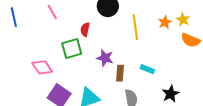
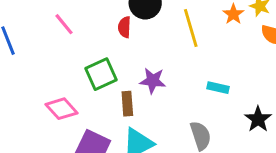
red semicircle: (85, 29) -> (124, 27), moved
brown rectangle: (120, 73) -> (127, 104), moved

